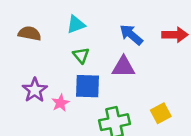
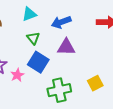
blue arrow: (131, 35) -> (61, 22), moved, turned -60
blue square: (87, 86) -> (38, 62), turned 30

